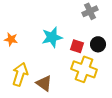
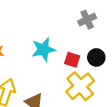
yellow cross: (84, 69) -> (80, 86), turned 30

